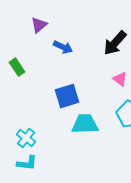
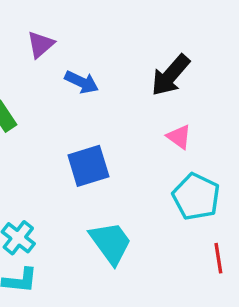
cyan trapezoid: (85, 124) -> (111, 243), moved, turned 56

